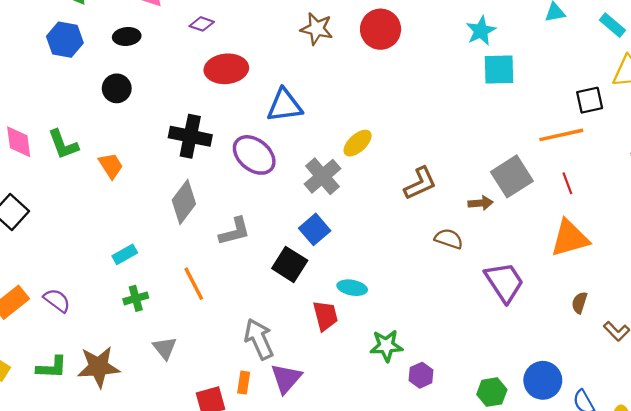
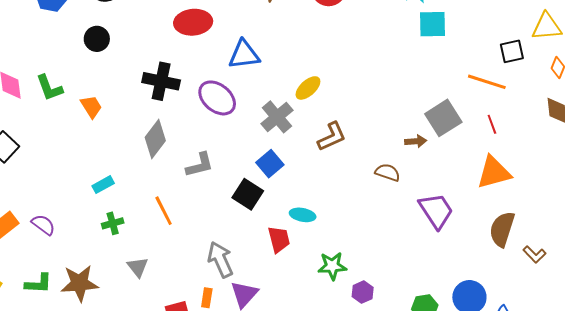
orange line: (561, 135) -> (487, 82), turned 30
brown L-shape: (420, 183) -> (332, 137), moved
brown semicircle: (579, 303) -> (502, 229), size x1.8

